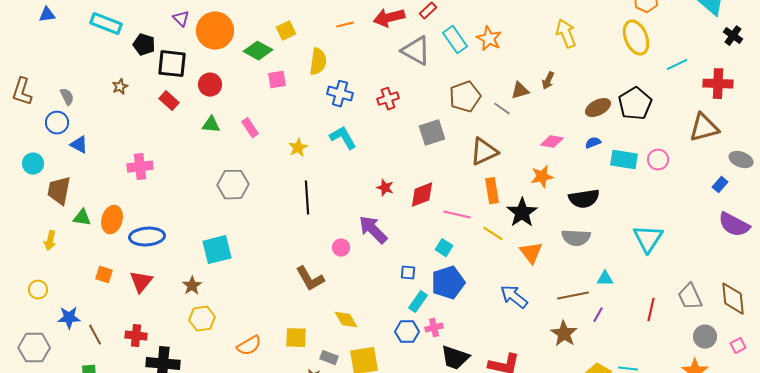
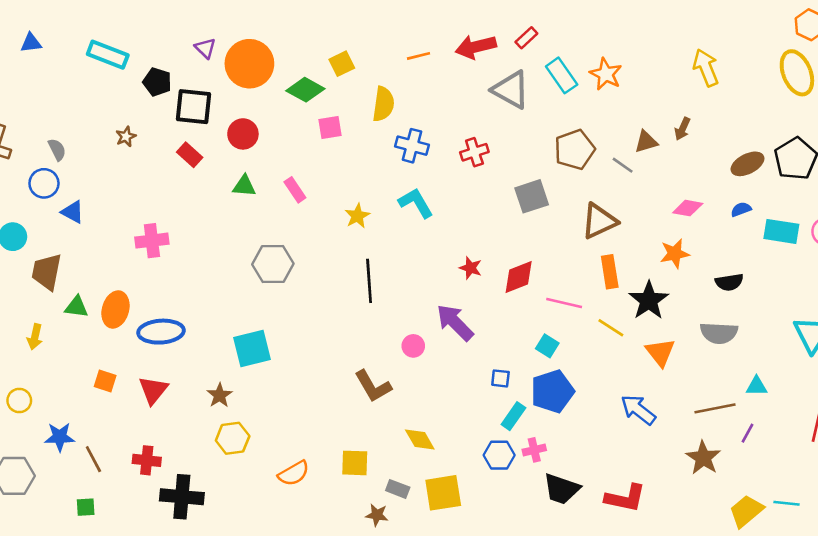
black semicircle: (584, 199) -> (729, 282), size x0.7

